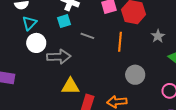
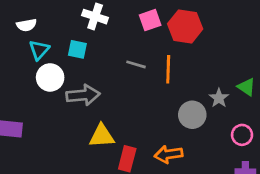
cyan square: (64, 21) -> (77, 49), moved, turned 32
gray line: (87, 36) -> (136, 64), moved
gray star: (158, 36) -> (219, 98), moved

